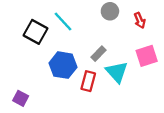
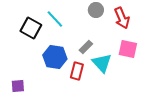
red arrow: (140, 20) -> (122, 18), size x1.5
pink square: (147, 56) -> (128, 49), turned 30
purple square: (21, 98) -> (18, 86), turned -32

